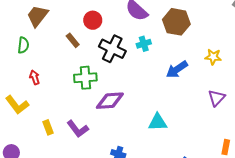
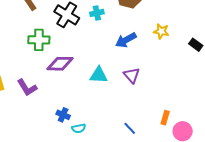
purple triangle: (217, 98) -> (132, 75), moved, turned -30
cyan triangle: (158, 122) -> (99, 75), moved

